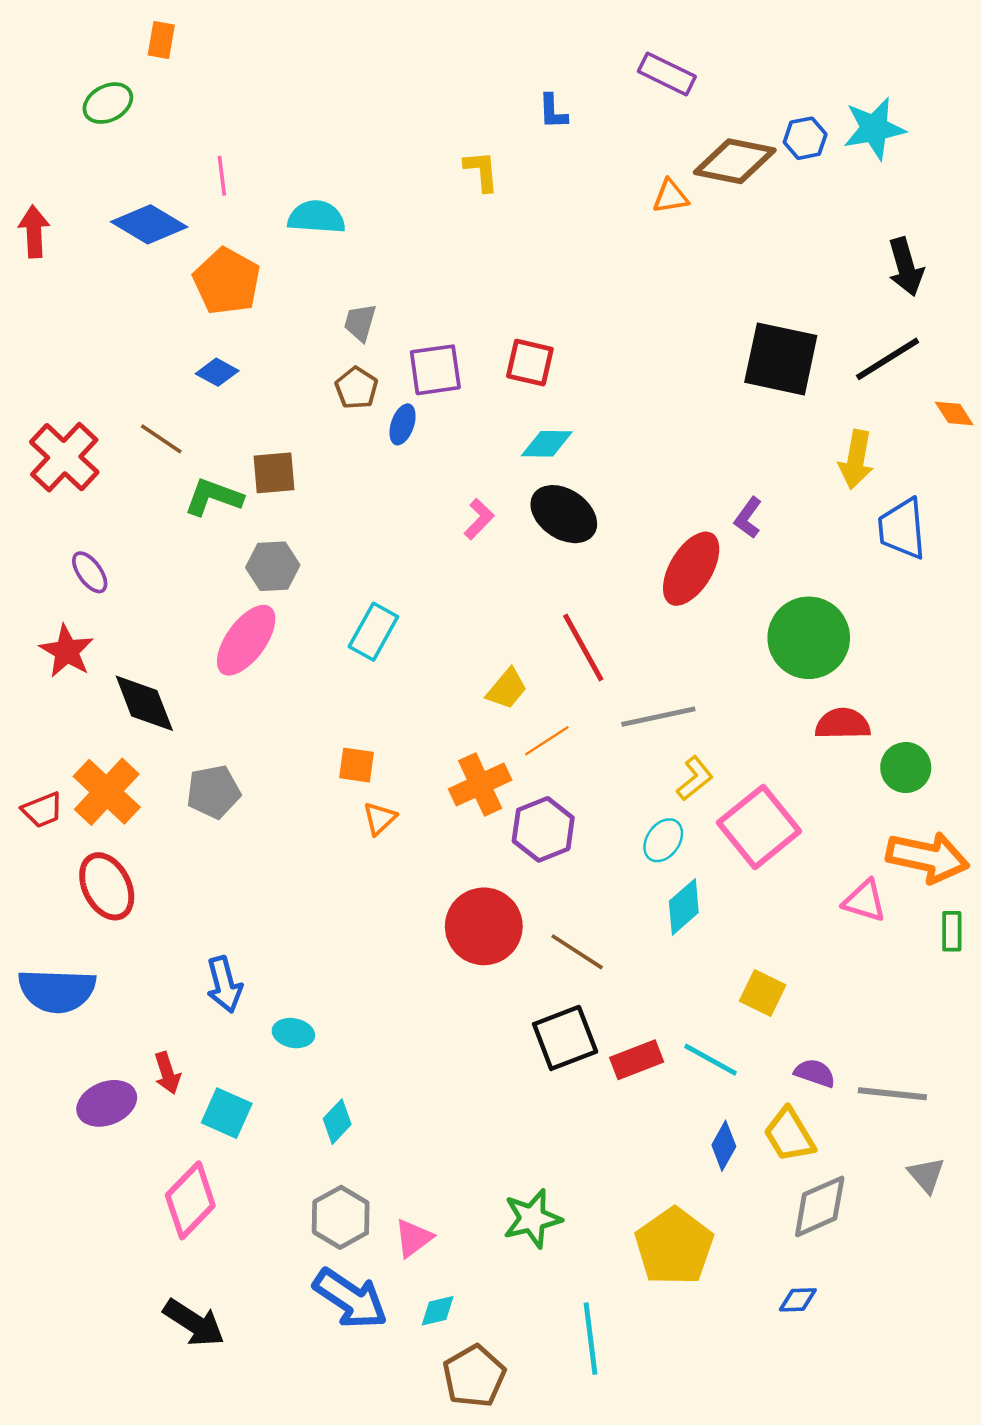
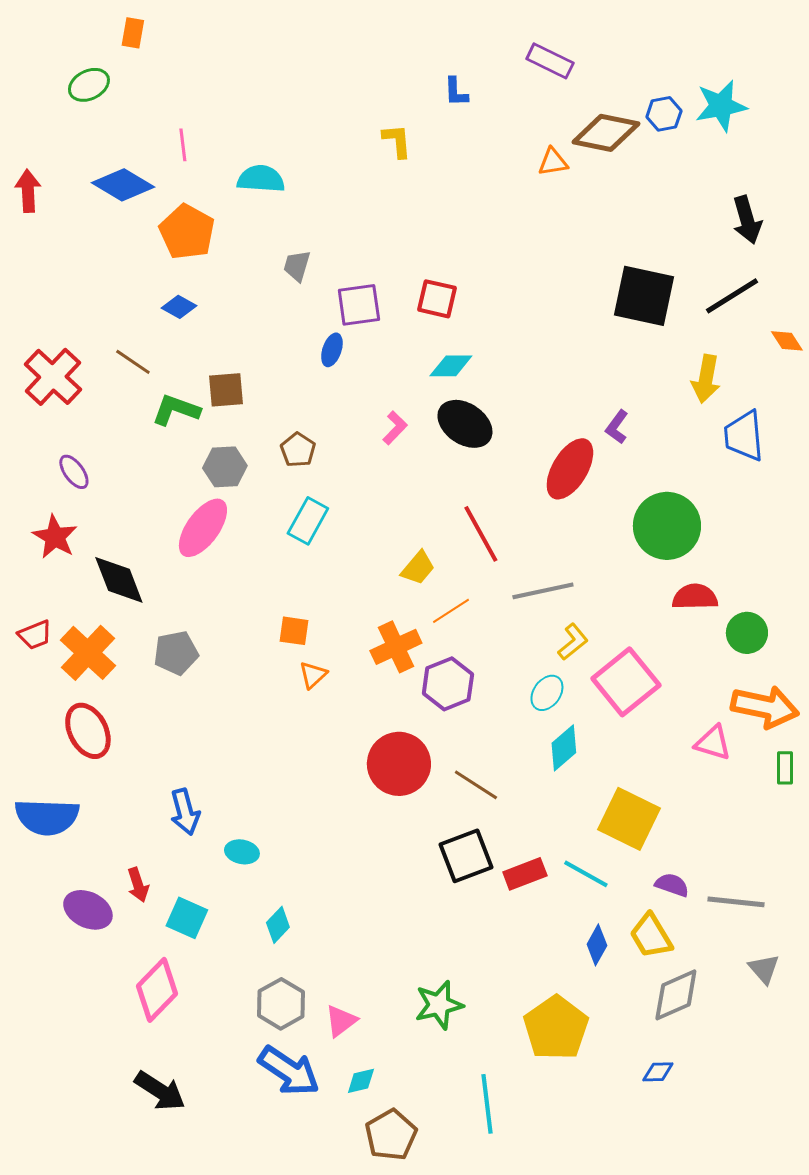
brown pentagon: (356, 388) -> (298, 450), moved
red trapezoid: (42, 810) -> (35, 635), moved
yellow square: (763, 993) -> (629, 819), size x1.6
purple ellipse: (107, 1103) -> (88, 910), turned 48

